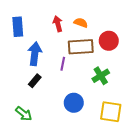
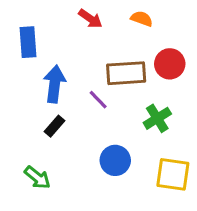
orange semicircle: (81, 23) -> (142, 19), moved
red arrow: (58, 24) -> (90, 19), moved, turned 140
purple line: (63, 64) -> (98, 100), turned -56

